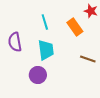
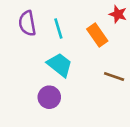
purple semicircle: (15, 42) -> (27, 23), moved
cyan trapezoid: (46, 50) -> (60, 65), turned -45

